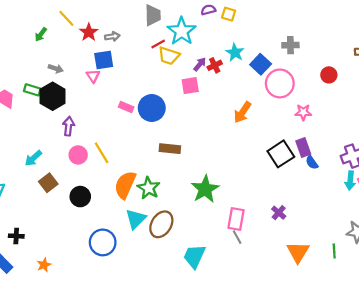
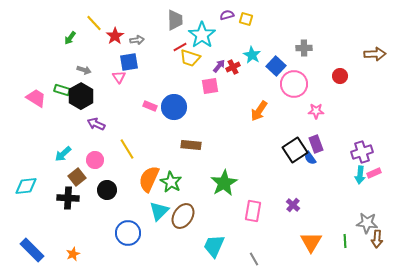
purple arrow: (69, 126) -> (96, 124), turned -72
pink circle: (78, 155) -> (95, 160), moved
blue semicircle: (312, 162) -> (310, 158), moved
black cross: (16, 236) -> (68, 198), moved, size x1.5
gray line: (237, 237) -> (254, 259), moved

